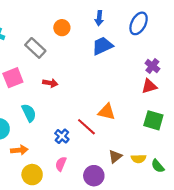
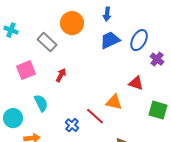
blue ellipse: (139, 23) -> (139, 40), moved
orange circle: (62, 28) -> (72, 23), size x1.5
red arrow: (50, 83) -> (61, 75), turned -72
red triangle: (149, 86) -> (136, 83), moved, turned 35

